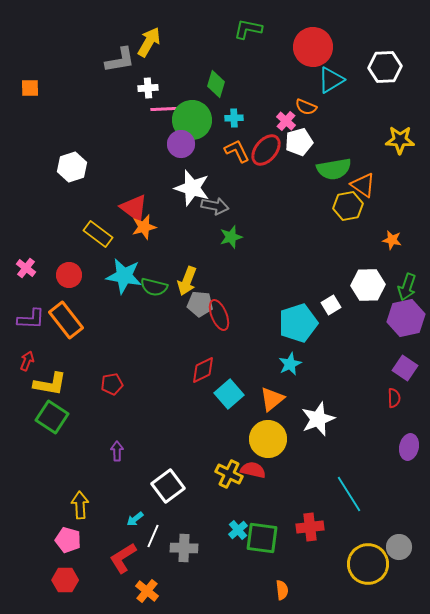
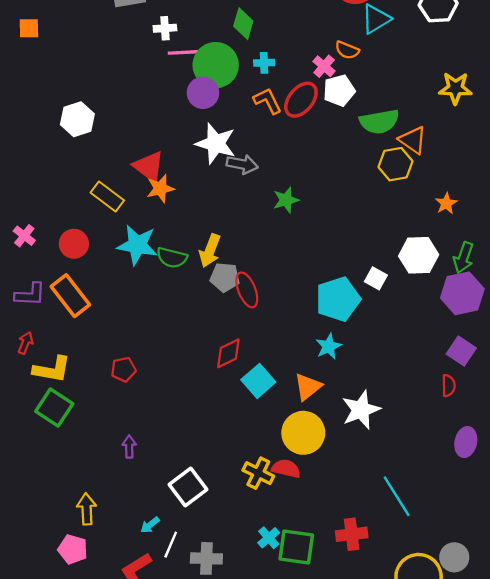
green star: (231, 237) -> (286, 200), moved
orange star: (392, 240) -> (446, 203), turned 30
white square: (331, 305) -> (376, 278), turned -30

